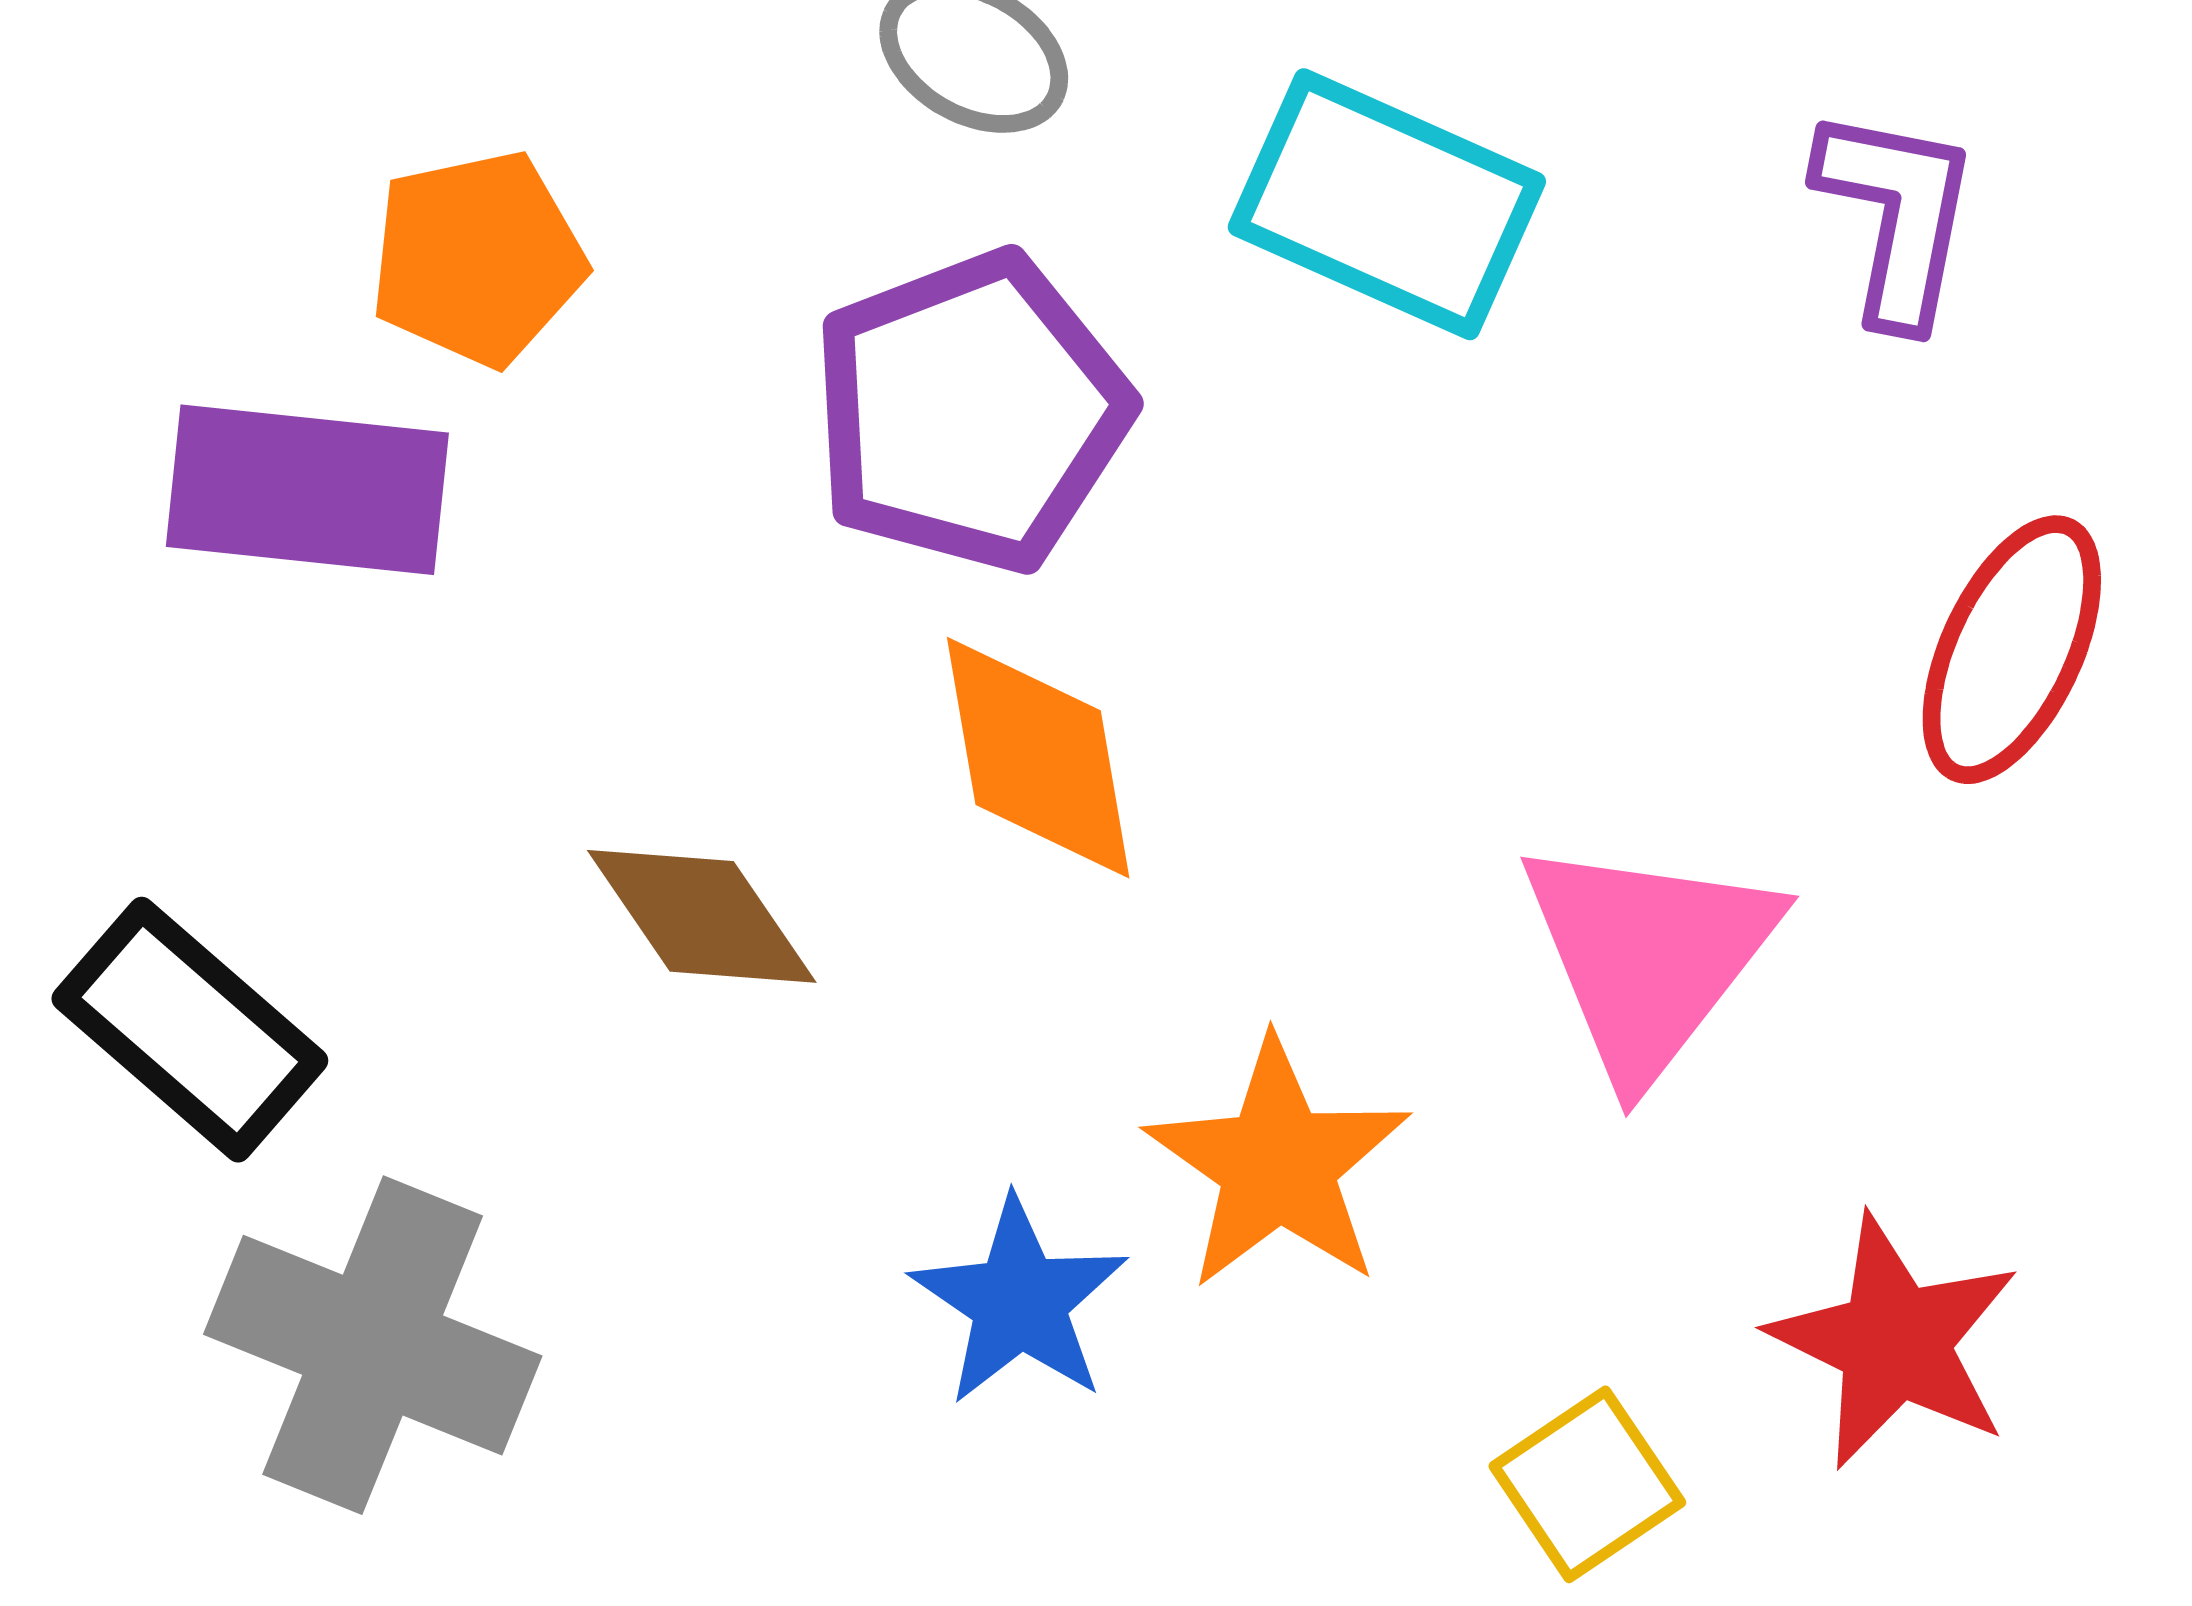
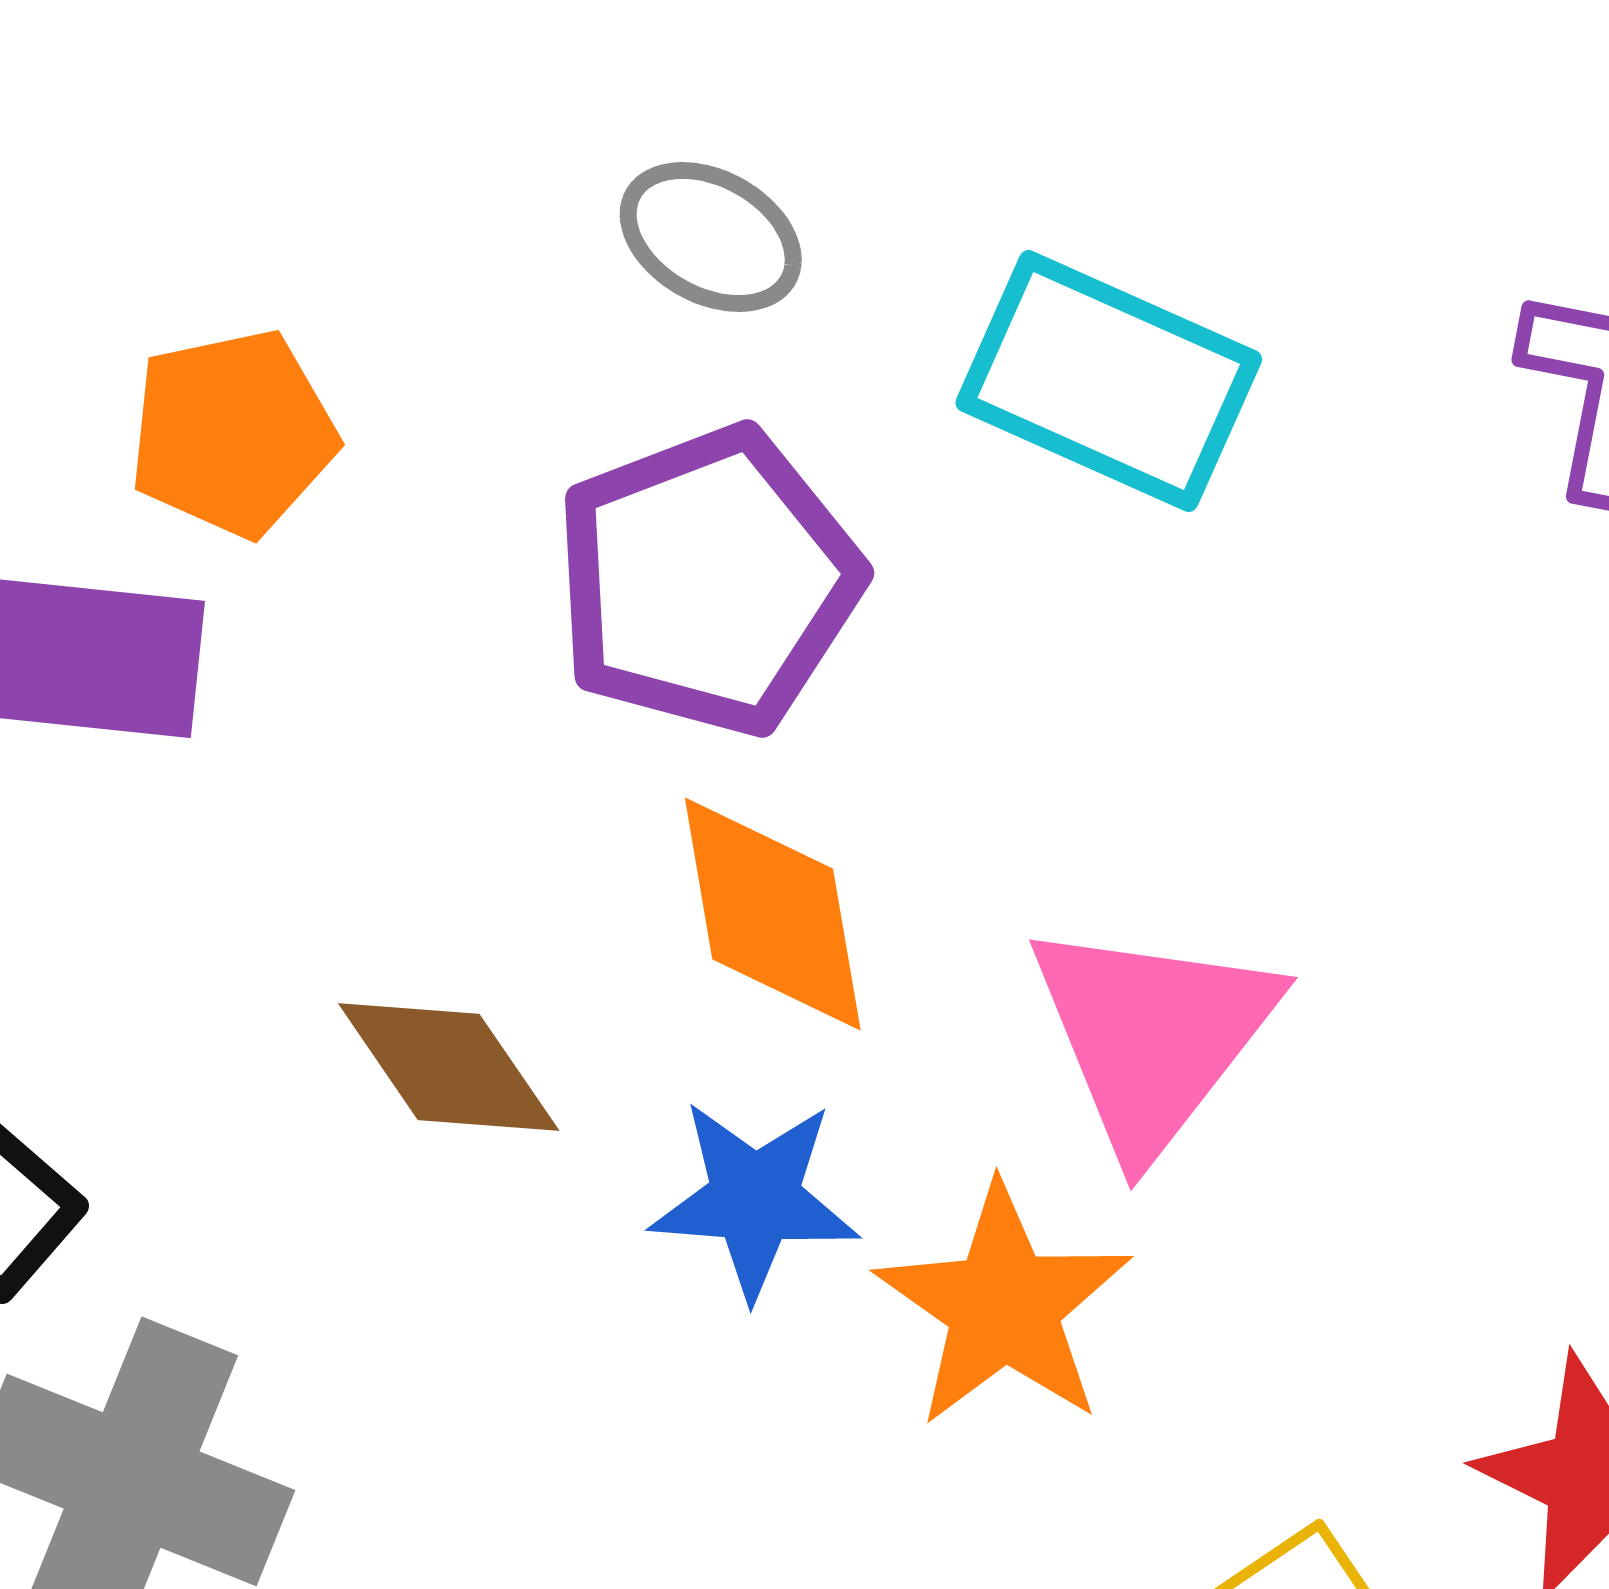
pink triangle: (1649, 957) -> (1153, 1036), moved
blue star: (1019, 1302) -> (755, 1199), moved, turned -30

